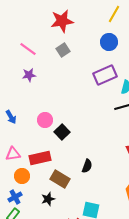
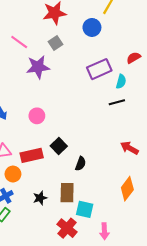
blue circle: (109, 42) -> (92, 27), moved
purple star: (29, 75) -> (38, 67), moved, size x1.6
black square: (62, 132) -> (59, 146), moved
brown rectangle: (60, 179) -> (67, 193), moved, turned 60

